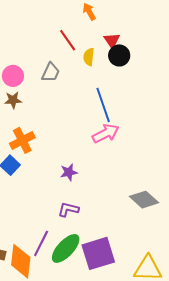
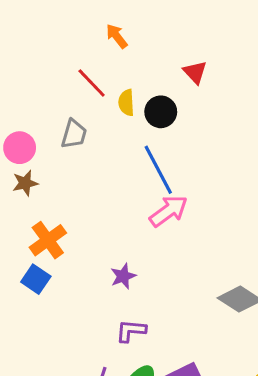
red triangle: (112, 41) -> (195, 72), moved
black circle: (119, 55) -> (161, 112), moved

